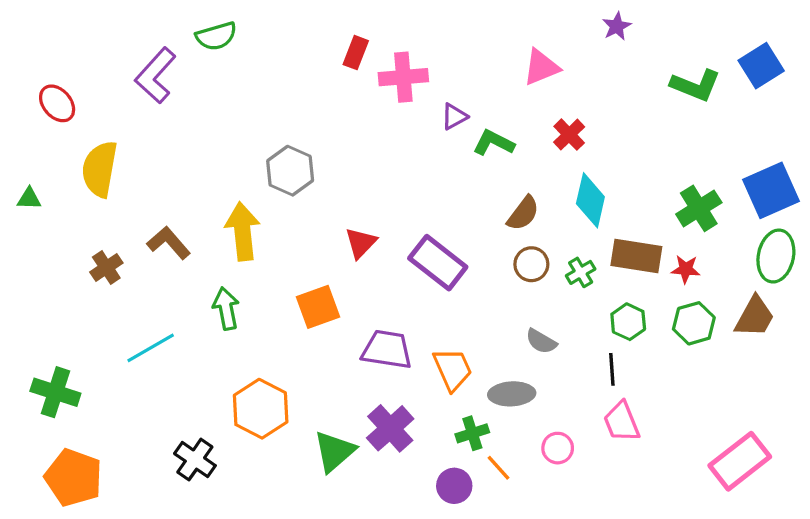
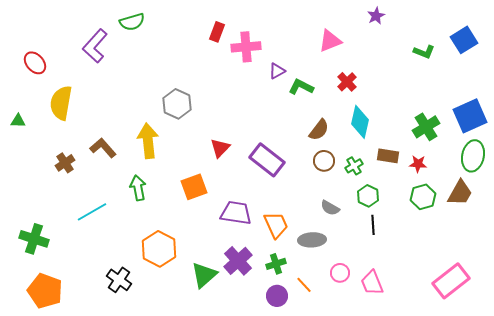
green L-shape: (695, 85) -> (424, 52), size x0.7
brown rectangle: (636, 256) -> (388, 156), size x0.7
green hexagon: (628, 322) -> (368, 196), moved
pink trapezoid: (622, 422) -> (372, 283), moved
green cross: (472, 433) -> (276, 264), moved

